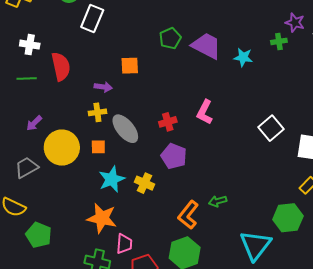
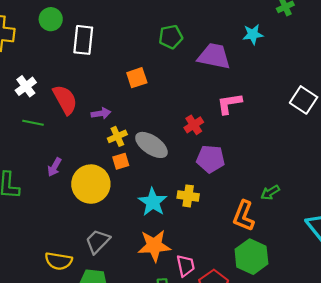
green pentagon: (170, 38) -> (171, 37), turned 30
white cross: (30, 45) -> (26, 86), turned -30
purple trapezoid: (206, 46) -> (214, 56), moved
green line: (27, 79) -> (33, 123), turned 30
purple arrow: (103, 87) -> (101, 113), moved
pink L-shape: (205, 112) -> (229, 104), turned 70
orange square: (98, 147) -> (121, 161), moved
gray trapezoid: (26, 167) -> (98, 241), moved

